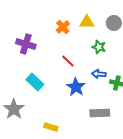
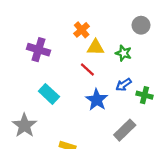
yellow triangle: (87, 22) -> (96, 47), moved
blue arrow: (99, 74) -> (124, 85), turned -40
gray rectangle: (100, 113) -> (125, 130), turned -42

